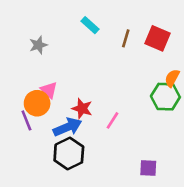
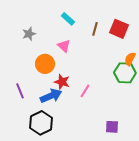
pink triangle: (49, 90) -> (64, 46), moved
orange circle: (37, 103) -> (45, 64), moved
black hexagon: (69, 154) -> (41, 123), moved

